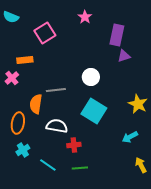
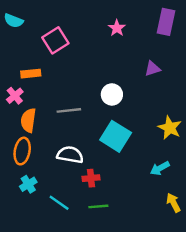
pink star: (85, 17) -> (117, 28), moved
purple rectangle: (117, 35) -> (166, 22), moved
orange semicircle: (36, 104) -> (28, 120), moved

